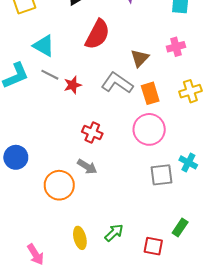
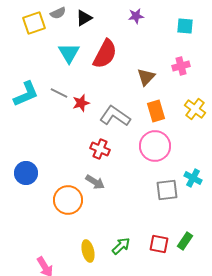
cyan triangle: (44, 46) -> (69, 53), moved, turned 30
gray L-shape: (117, 83) -> (115, 116), moved
yellow cross: (190, 91) -> (195, 109), turned -35
red square: (153, 246) -> (159, 244), moved

